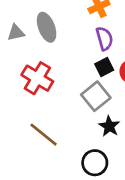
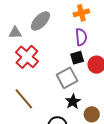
gray ellipse: (47, 27) -> (40, 21), turned 55
gray triangle: (16, 33) -> (15, 33), moved

